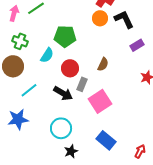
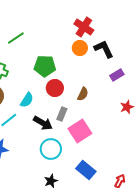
cyan semicircle: (47, 55) -> (27, 100), moved
red circle: (70, 68) -> (55, 88), moved
cyan circle: (61, 128) -> (51, 149), moved

